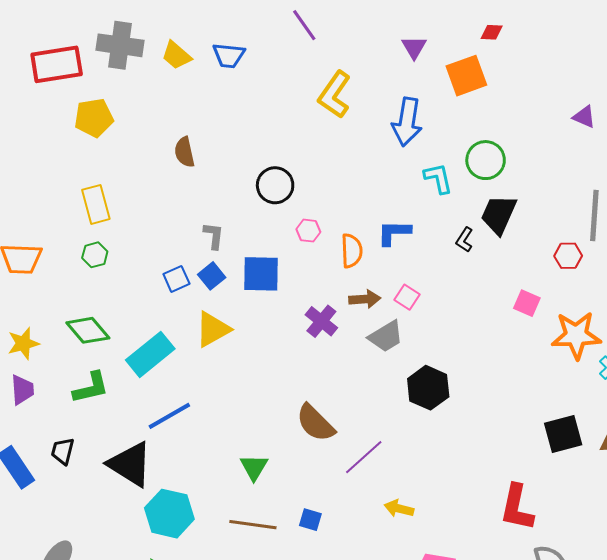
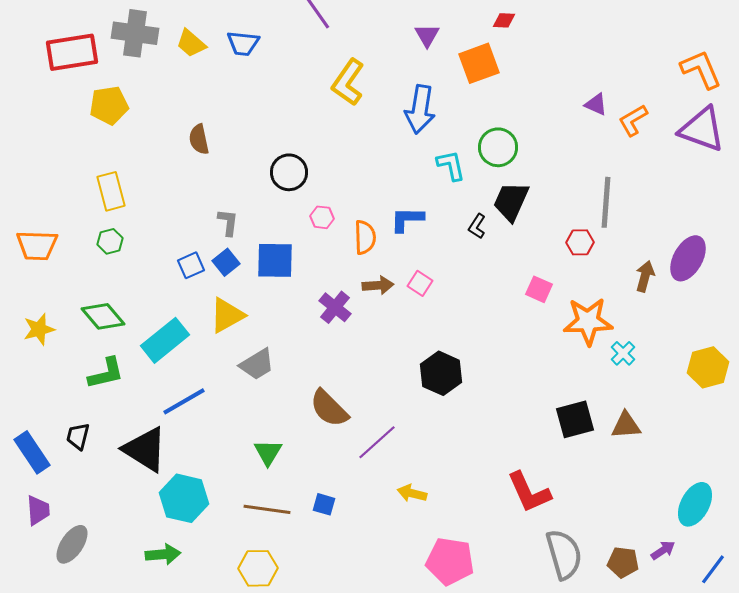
gray trapezoid: (386, 336) -> (257, 364), moved
purple trapezoid: (22, 390) -> (38, 510), moved
red L-shape: (517, 508) -> (529, 492), turned -36

